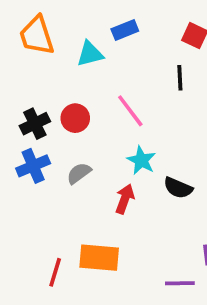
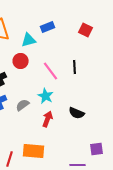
black line: (180, 78) -> (75, 67), moved
red circle: (75, 118) -> (21, 61), moved
cyan star: (141, 160) -> (46, 96), moved

